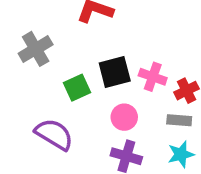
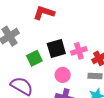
pink cross: (153, 77) -> (79, 51), turned -35

